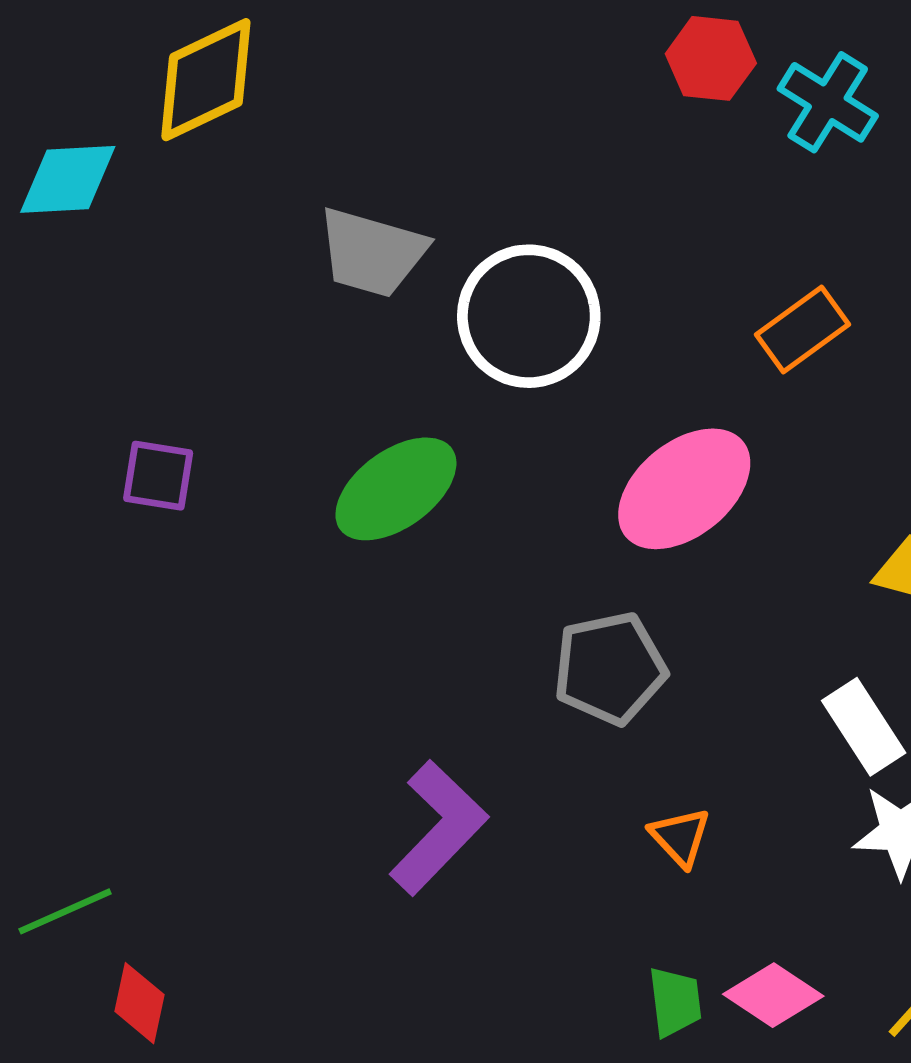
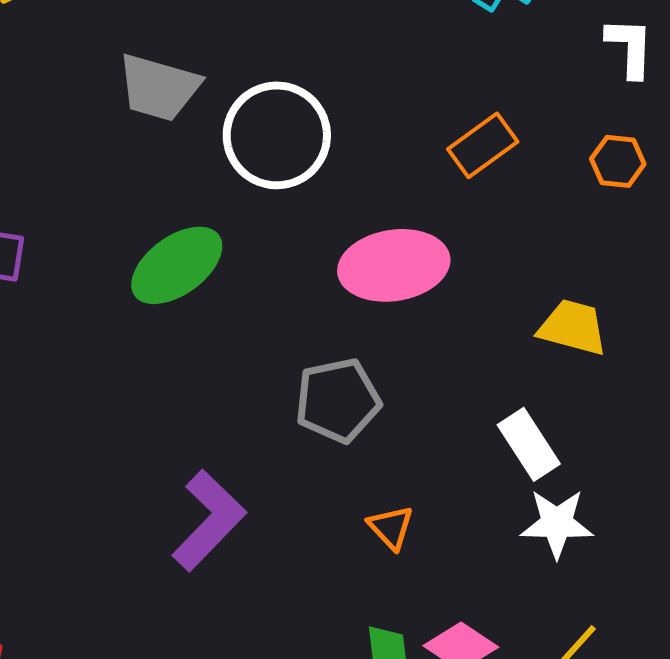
pink ellipse: (684, 489) -> (394, 265), turned 30

